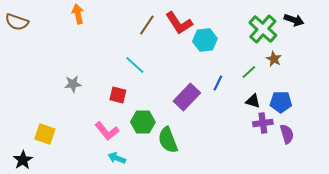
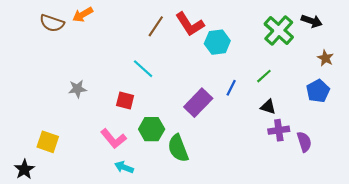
orange arrow: (78, 14) -> (83, 15), turned -108
brown semicircle: (17, 22) -> (52, 23), moved
brown star: (274, 59) -> (325, 58), moved
blue pentagon: (281, 102) -> (318, 91), moved, turned -30

